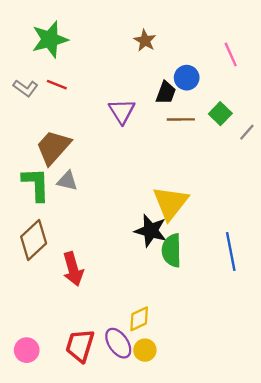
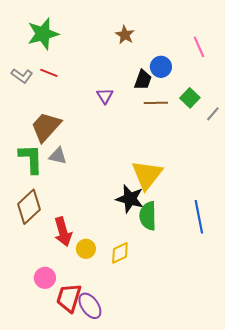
purple triangle: (122, 111) -> (105, 96), size x0.7
yellow diamond: (139, 319) -> (120, 253), moved
purple ellipse: (118, 343) -> (90, 306), moved
pink circle: (27, 350) -> (45, 278), moved
yellow circle: (145, 350) -> (86, 249), moved

